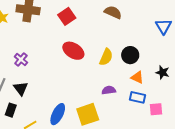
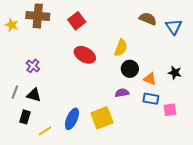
brown semicircle: (113, 12) -> (148, 19), moved
black circle: (130, 55) -> (130, 69), moved
yellow semicircle: (106, 57) -> (121, 48), moved
black triangle: (21, 89) -> (34, 95), turned -35

